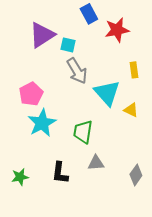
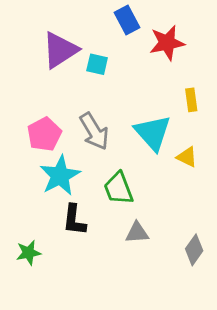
gray arrow: (77, 71) -> (94, 131), moved
green trapezoid: (83, 132) -> (118, 188), turned -30
black L-shape: (60, 173) -> (74, 220), moved

